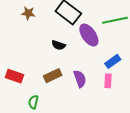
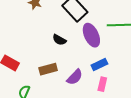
blue rectangle: (113, 61) -> (99, 65), moved
purple semicircle: (80, 79) -> (75, 77), turned 54

